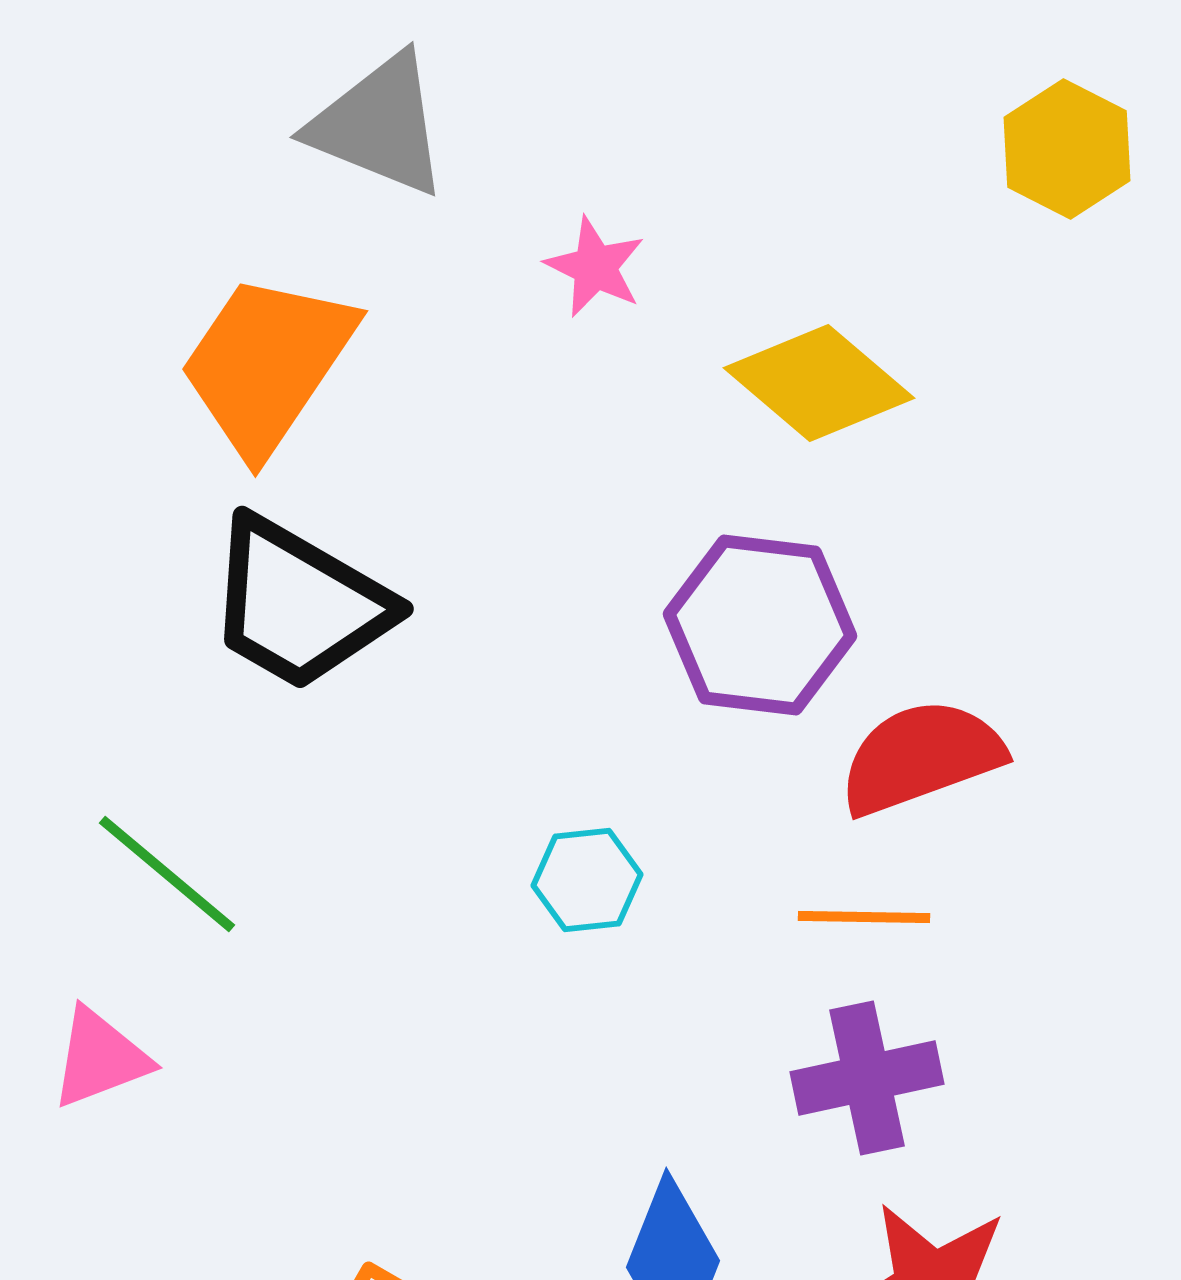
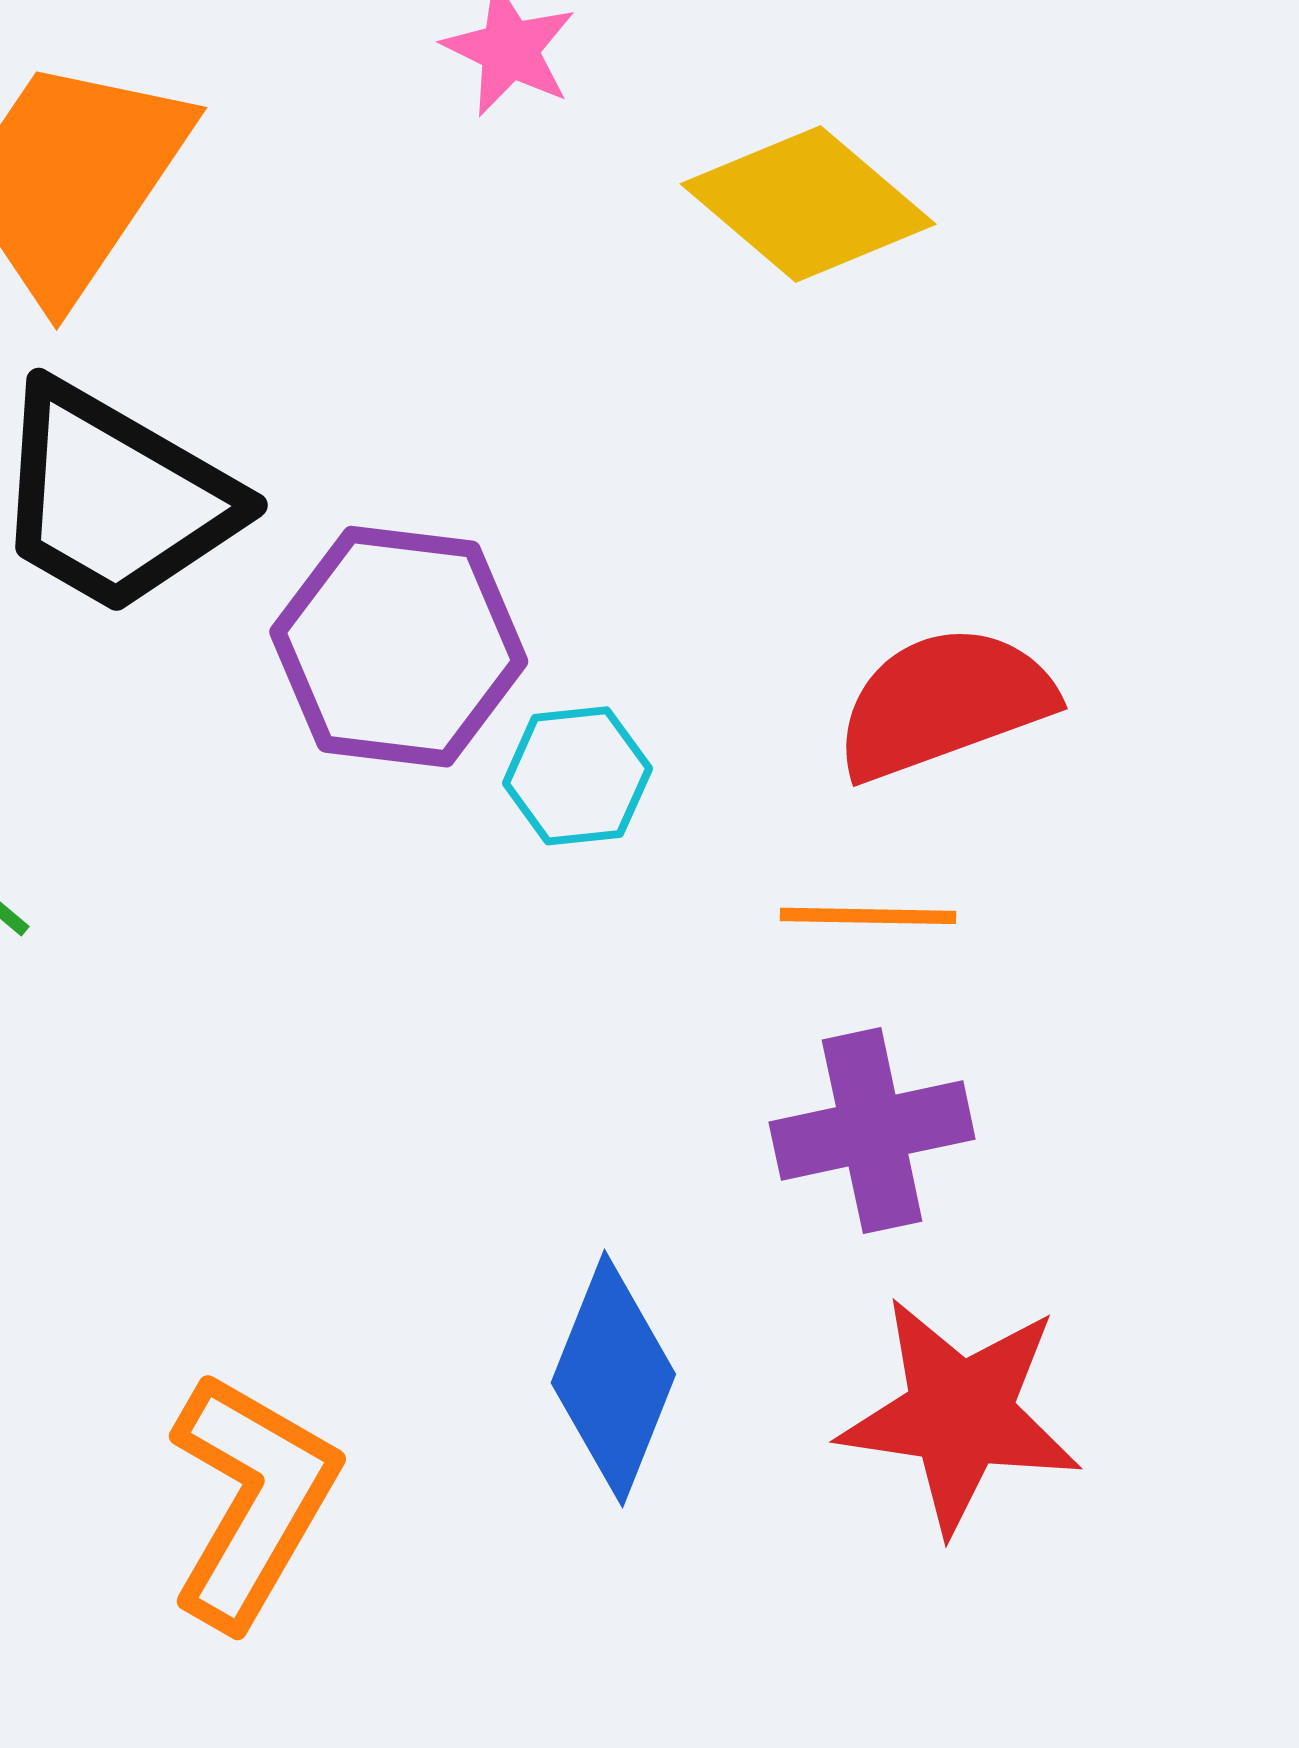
purple hexagon: (760, 625) -> (399, 647), moved
cyan hexagon: (587, 880) -> (577, 776), moved

